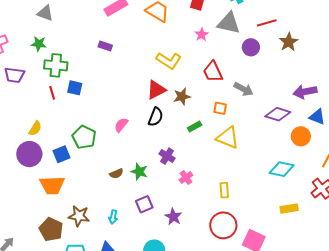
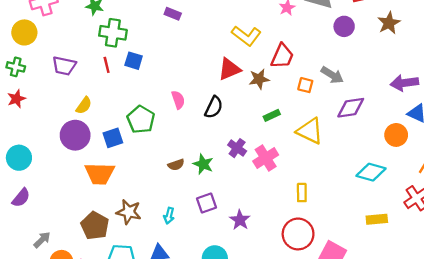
red trapezoid: (213, 72) -> (282, 56), moved, turned -135
purple trapezoid: (14, 75) -> (64, 66), moved
orange square: (220, 108) -> (305, 85), moved
purple diamond: (278, 114) -> (351, 108), moved, turned -30
black semicircle: (156, 117) -> (214, 107), moved
pink semicircle: (121, 125) -> (178, 100), moved, turned 119
pink cross: (186, 177) -> (266, 158), moved, size x1.5

